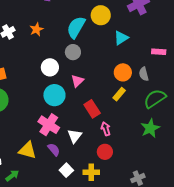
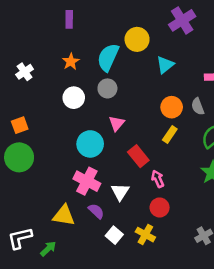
orange star: (36, 29) -> (71, 62), moved
white circle: (50, 67) -> (74, 98), moved
yellow cross: (91, 172) -> (145, 235), turned 35

